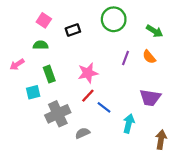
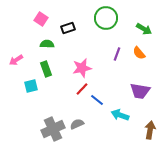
green semicircle: (41, 45) -> (47, 44), moved
gray cross: (58, 114) -> (53, 129), moved
cyan arrow: (129, 123) -> (120, 115), turned -84

